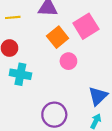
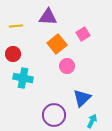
pink square: (86, 26) -> (83, 34), size x0.6
blue triangle: (98, 96) -> (82, 98), moved

